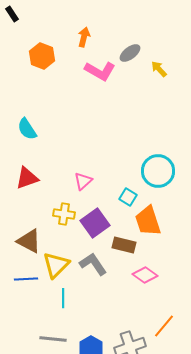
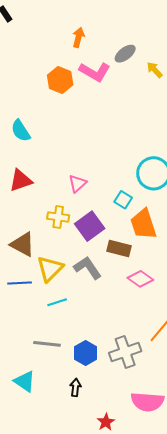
orange hexagon: (42, 56) -> (60, 80), moved
cyan line: (63, 298) -> (57, 302), turned 72

